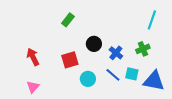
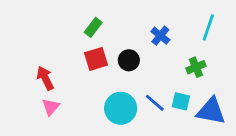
blue cross: (116, 53) -> (160, 36), moved
red square: (70, 60) -> (96, 59), moved
cyan circle: (88, 79) -> (121, 108), size x1.5
pink triangle: (33, 87) -> (51, 107), moved

